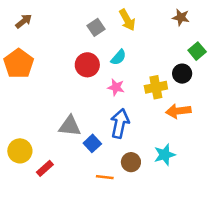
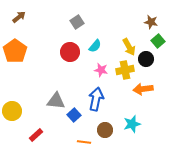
brown star: (181, 17) -> (151, 22), moved
yellow arrow: (127, 20) -> (129, 47), moved
pink star: (116, 87) -> (101, 70), moved
yellow circle: (20, 151) -> (12, 111), moved

